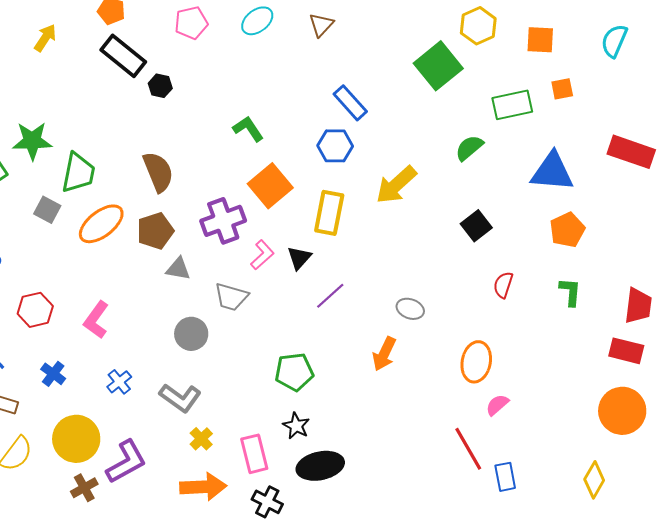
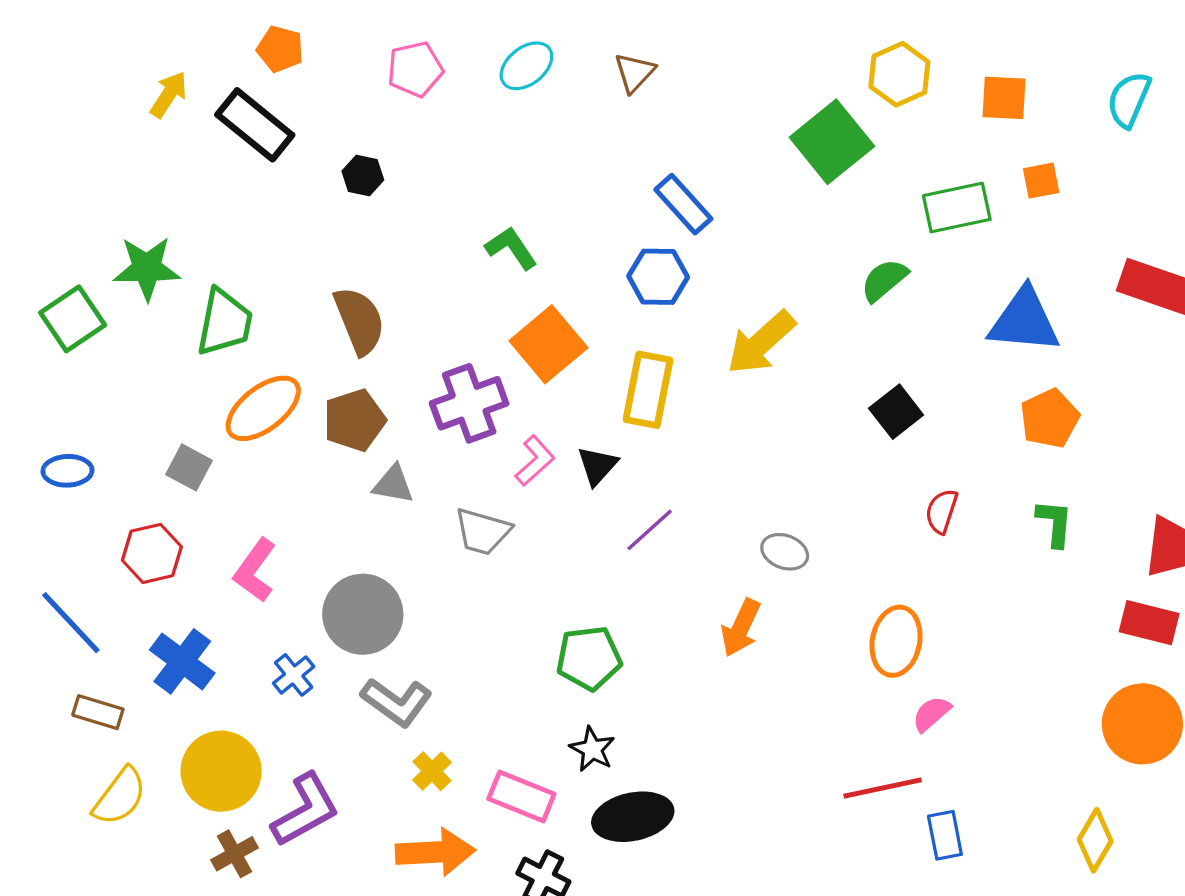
black rectangle: (123, 56) -> (255, 125), moved
gray square: (47, 210) -> (189, 467), moved
gray circle: (191, 334) -> (363, 614), moved, size x1.4
blue cross: (53, 374) -> (182, 661), size x1.5
red line: (468, 449) -> (883, 788), turned -72
pink rectangle: (254, 454) -> (521, 796), turned -54

